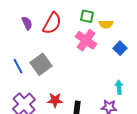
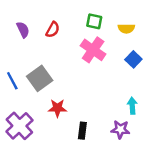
red semicircle: (52, 23) -> (53, 30), size x0.6
yellow semicircle: (106, 24) -> (126, 29), moved
red star: (55, 100) -> (57, 108), moved

